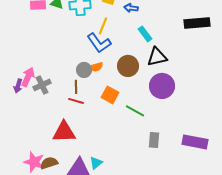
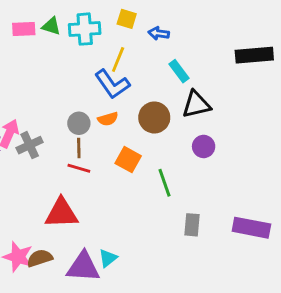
gray circle: (84, 70) -> (79, 123), moved
purple circle: (162, 86) -> (204, 146), size x0.6
green line: (135, 111) -> (164, 183), turned 42

